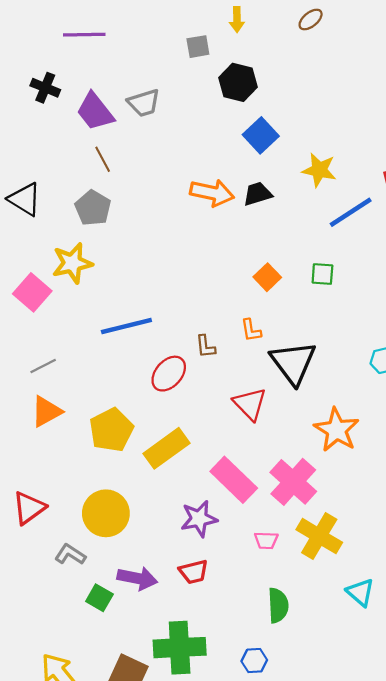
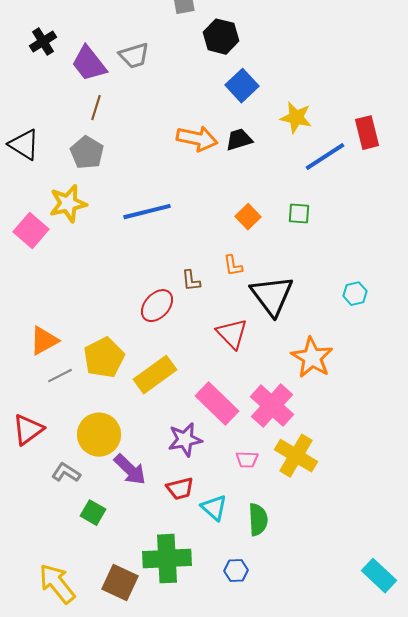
black cross: (45, 88) -> (43, 42), turned 36
brown line: (103, 159) -> (96, 108), turned 45
blue line: (126, 326) -> (147, 212), moved
gray line: (43, 366) -> (60, 376), moved
purple arrow: (137, 578) -> (130, 470), moved, turned 33
cyan triangle: (360, 592) -> (214, 508), moved

